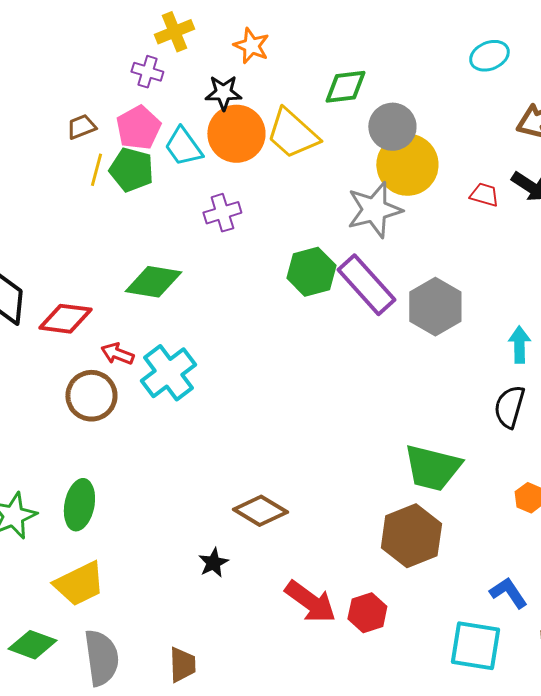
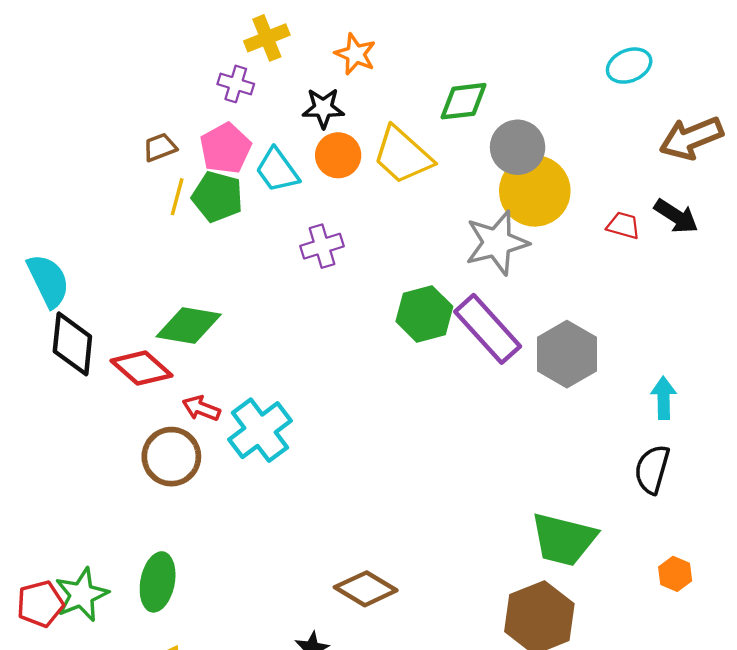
orange circle: (236, 134) -> (338, 155), size x0.7
green diamond: (153, 282) -> (189, 325), moved
red diamond: (65, 319) -> (141, 368), turned 34

